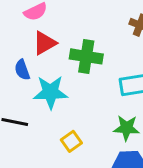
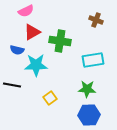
blue semicircle: (22, 70) -> (17, 50), turned -56

